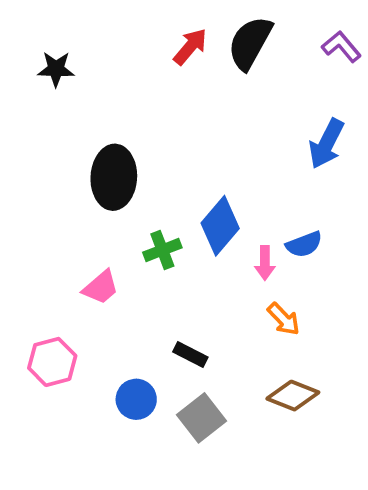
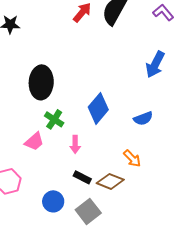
green cross: (162, 250) -> (54, 119), moved, turned -36
pink arrow: (265, 263) -> (75, 144), moved
brown diamond: (293, 396) -> (110, 181), moved

